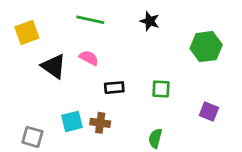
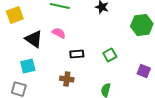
green square: (161, 89) -> (110, 55), turned -32
cyan square: (72, 121) -> (28, 66), moved

